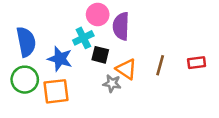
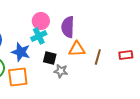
pink circle: (98, 14) -> (41, 21), moved
black square: (100, 55) -> (50, 58), moved
orange triangle: (126, 69) -> (77, 49), moved, turned -36

